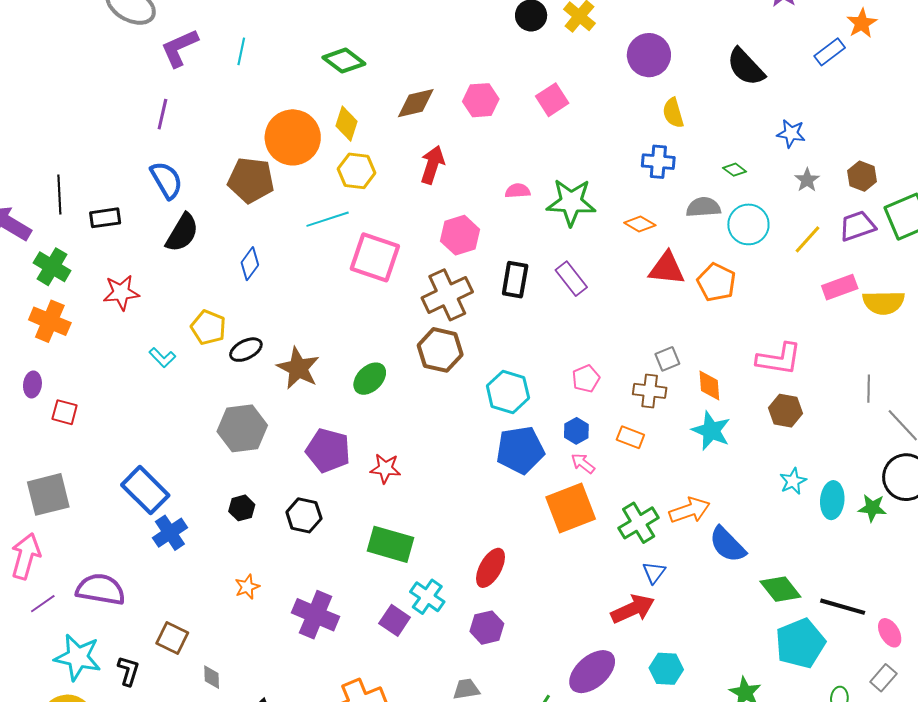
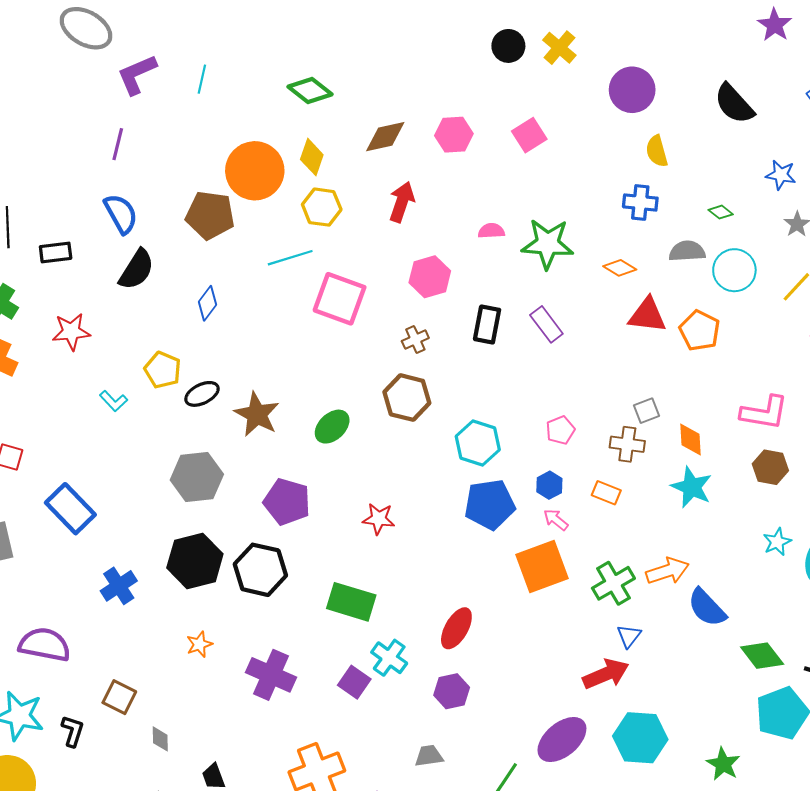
brown cross: (447, 295) -> (415, 340), size x0.5
red star: (385, 468) -> (379, 519), moved
blue rectangle: (145, 490) -> (70, 509), moved
black hexagon: (242, 508) -> (195, 561), size x2.0
black hexagon: (304, 515) -> (260, 570), size x1.4
cyan hexagon: (666, 669) -> (640, 738), size x1.5

